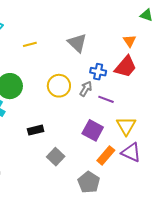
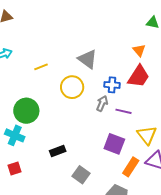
yellow circle: (59, 86) -> (72, 87), moved

